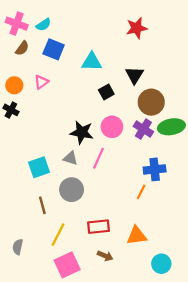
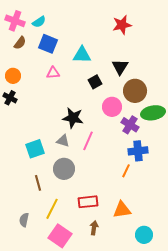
pink triangle: (41, 82) -> (53, 73), moved, turned 32
pink circle: (112, 127) -> (112, 107), moved
purple cross: (143, 129) -> (130, 125), moved
gray semicircle: (18, 247) -> (24, 220), moved
brown arrow: (105, 256) -> (94, 228), turned -104
pink square: (67, 265) -> (60, 236), turned -30

